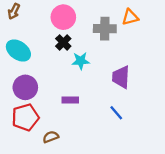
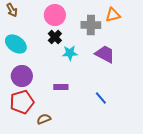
brown arrow: (14, 11) -> (12, 10), turned -56
purple trapezoid: (121, 77) -> (105, 54), moved, turned 115

